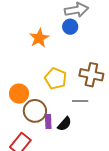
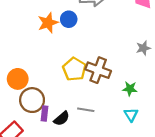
blue circle: (70, 27) -> (69, 19), moved
yellow pentagon: (56, 79) -> (74, 69), moved
gray line: (80, 101) -> (86, 110), moved

